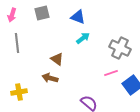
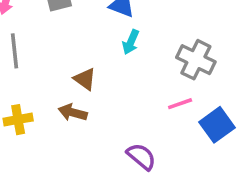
cyan arrow: (83, 38) -> (131, 42), turned 152
yellow cross: (19, 92) -> (18, 120), moved

